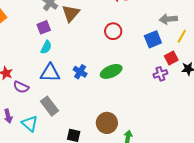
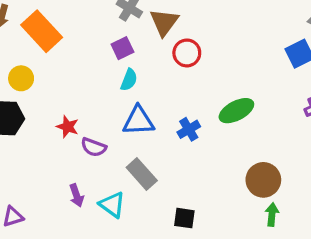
red circle: (113, 31) -> (187, 53), moved
blue cross: (80, 72) -> (189, 129), moved, turned 32
brown circle: (107, 123) -> (263, 180), moved

